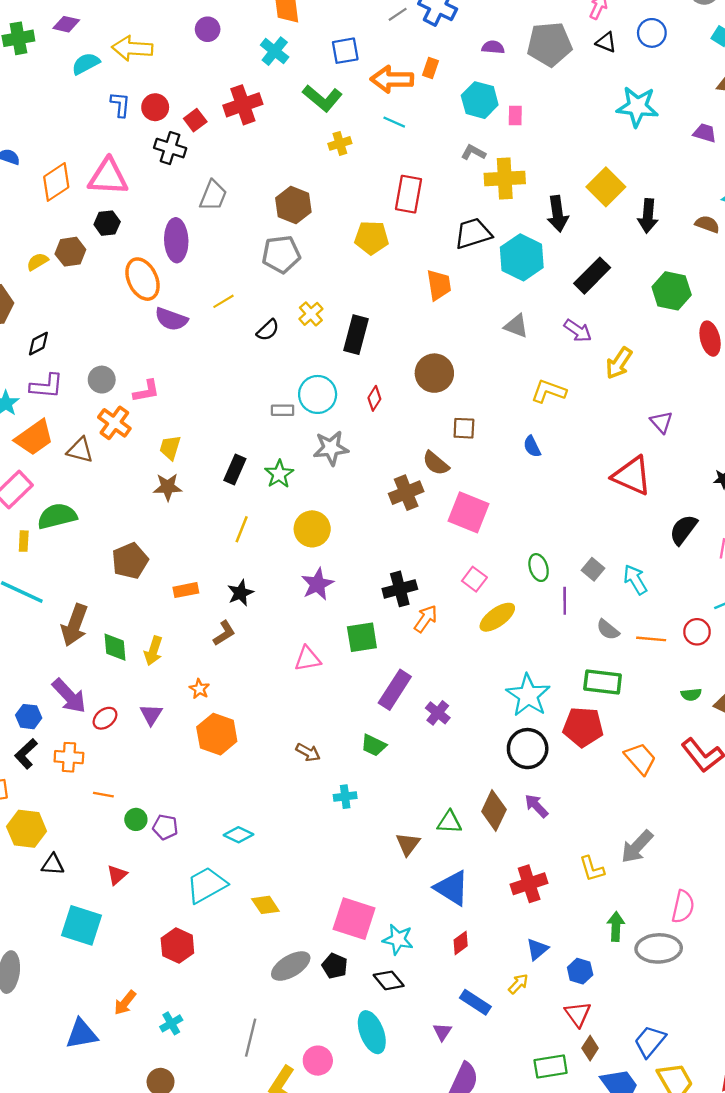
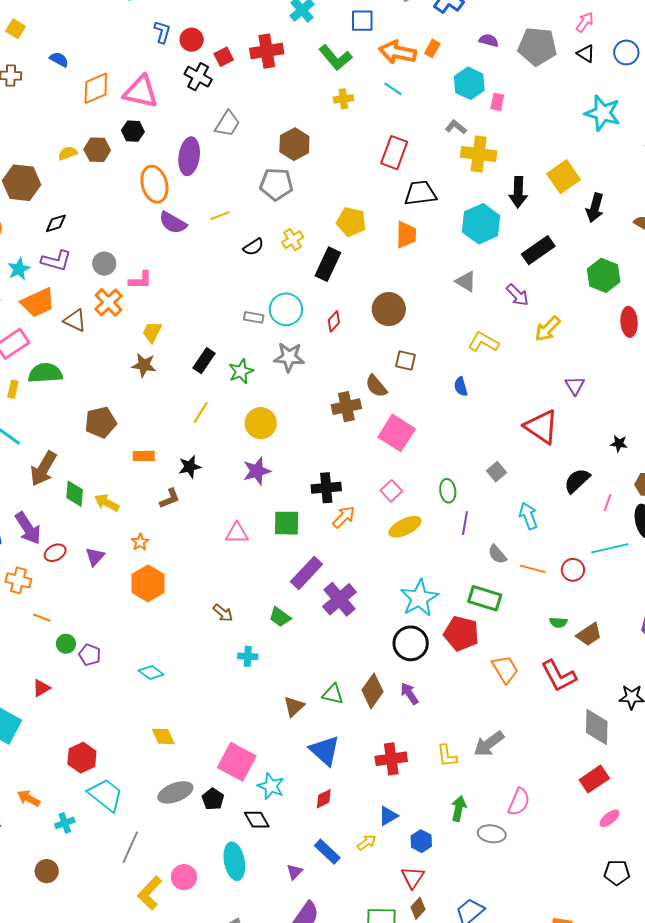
black trapezoid: (473, 233) -> (420, 193), moved
yellow pentagon: (372, 238) -> (351, 222), moved
gray square: (593, 569) -> (497, 472), moved
yellow arrow: (153, 651) -> (107, 503), turned 90
purple cross: (438, 713) -> (340, 599), size x1.6
cyan trapezoid: (207, 885) -> (106, 795), moved, turned 57
gray ellipse: (659, 948) -> (492, 834), size x0.7
orange arrow: (125, 1003) -> (29, 798), turned 70

